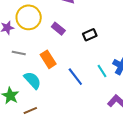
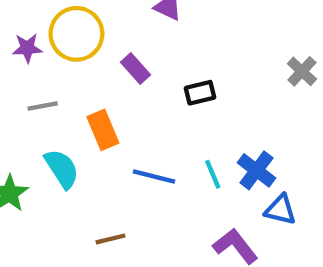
gray line: (19, 53) -> (43, 106), turned -32
blue line: (75, 77) -> (154, 177), turned -48
brown line: (30, 110) -> (110, 239), moved

